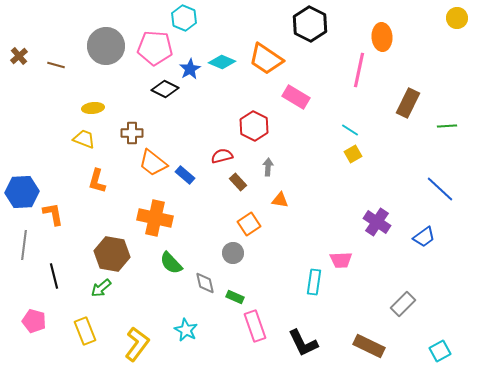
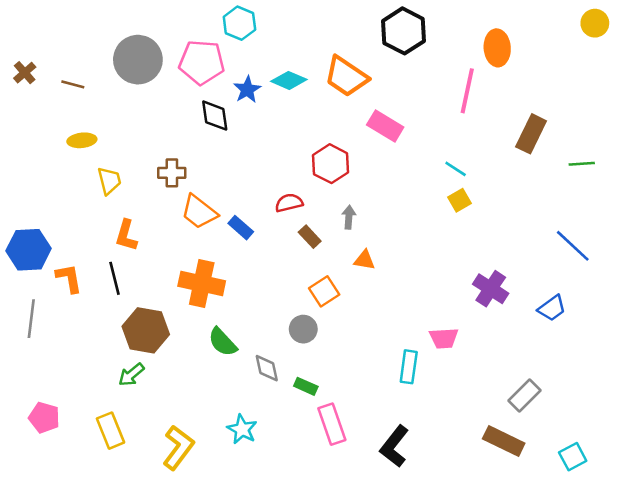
black diamond: (165, 89) -> (215, 116), turned 56
yellow ellipse: (93, 108) -> (82, 140), moved
yellow trapezoid: (84, 139) -> (109, 181), turned 55
black line: (54, 276) -> (114, 278), moved
black L-shape: (303, 343) -> (394, 446), turned 64
brown rectangle: (369, 346) -> (504, 441), moved

